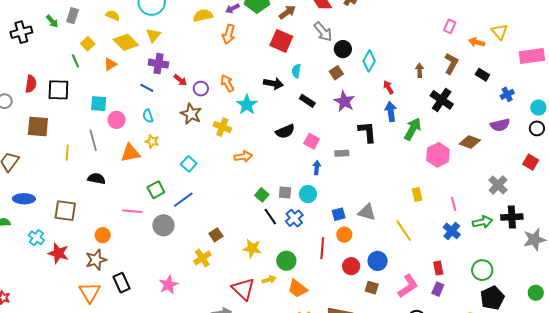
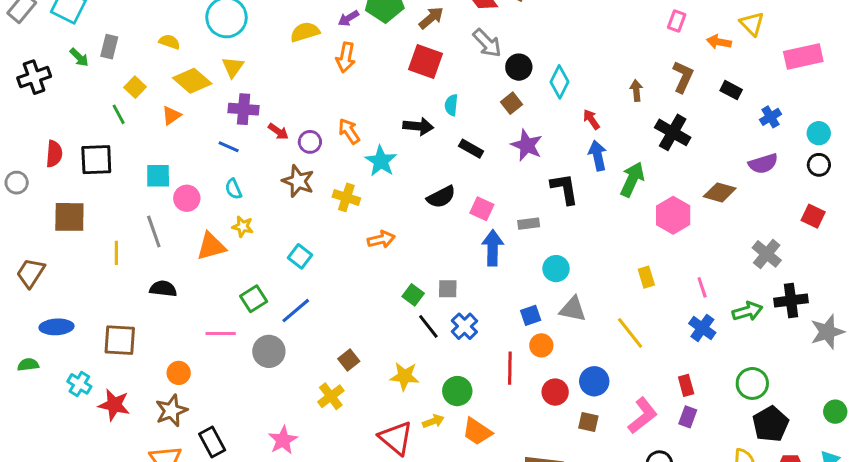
blue arrow: (317, 168) -> (493, 248), size x1.6
cyan circle: (308, 194) -> (556, 269), moved

